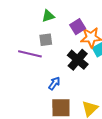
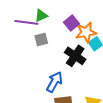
purple line: (30, 54) -> (26, 22), moved
blue arrow: (54, 83) -> (54, 82), size x1.5

